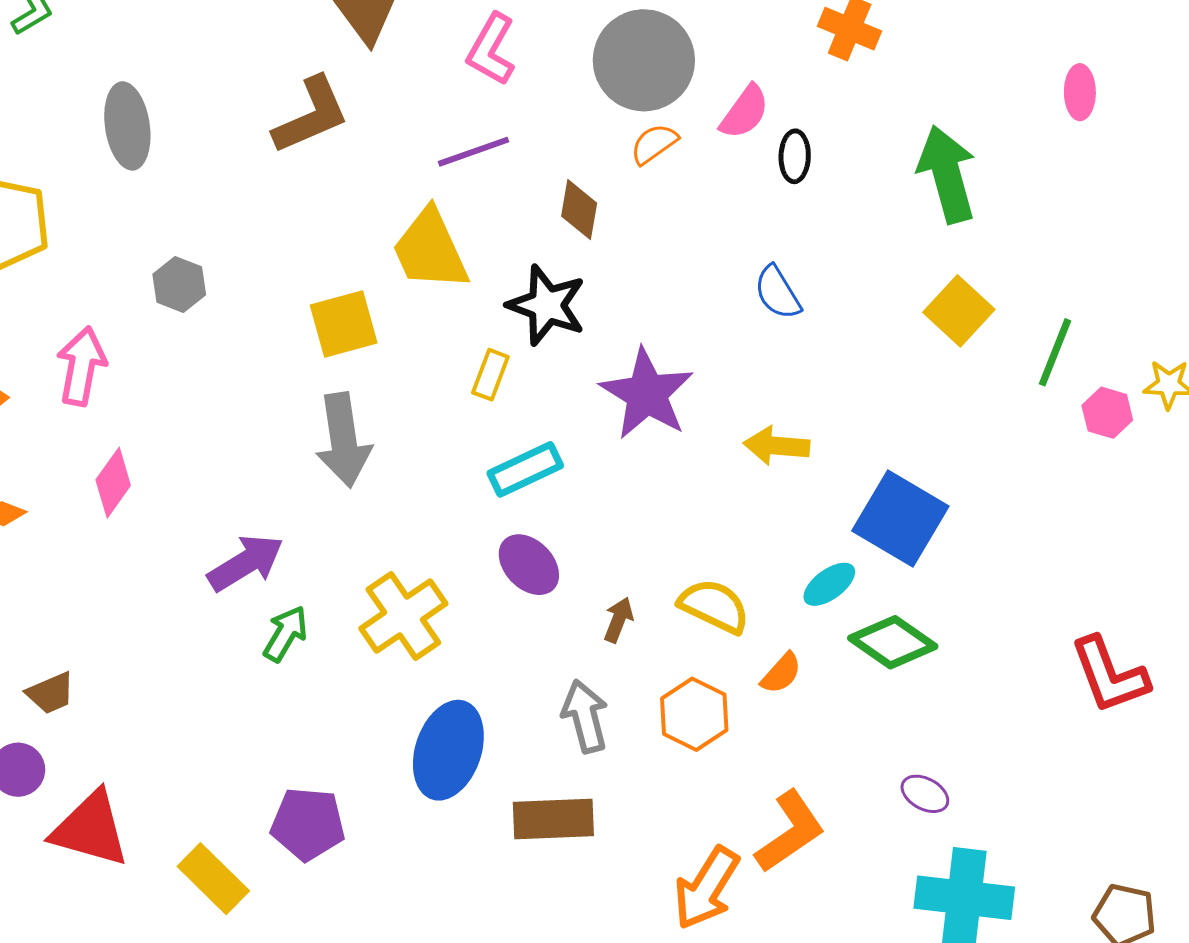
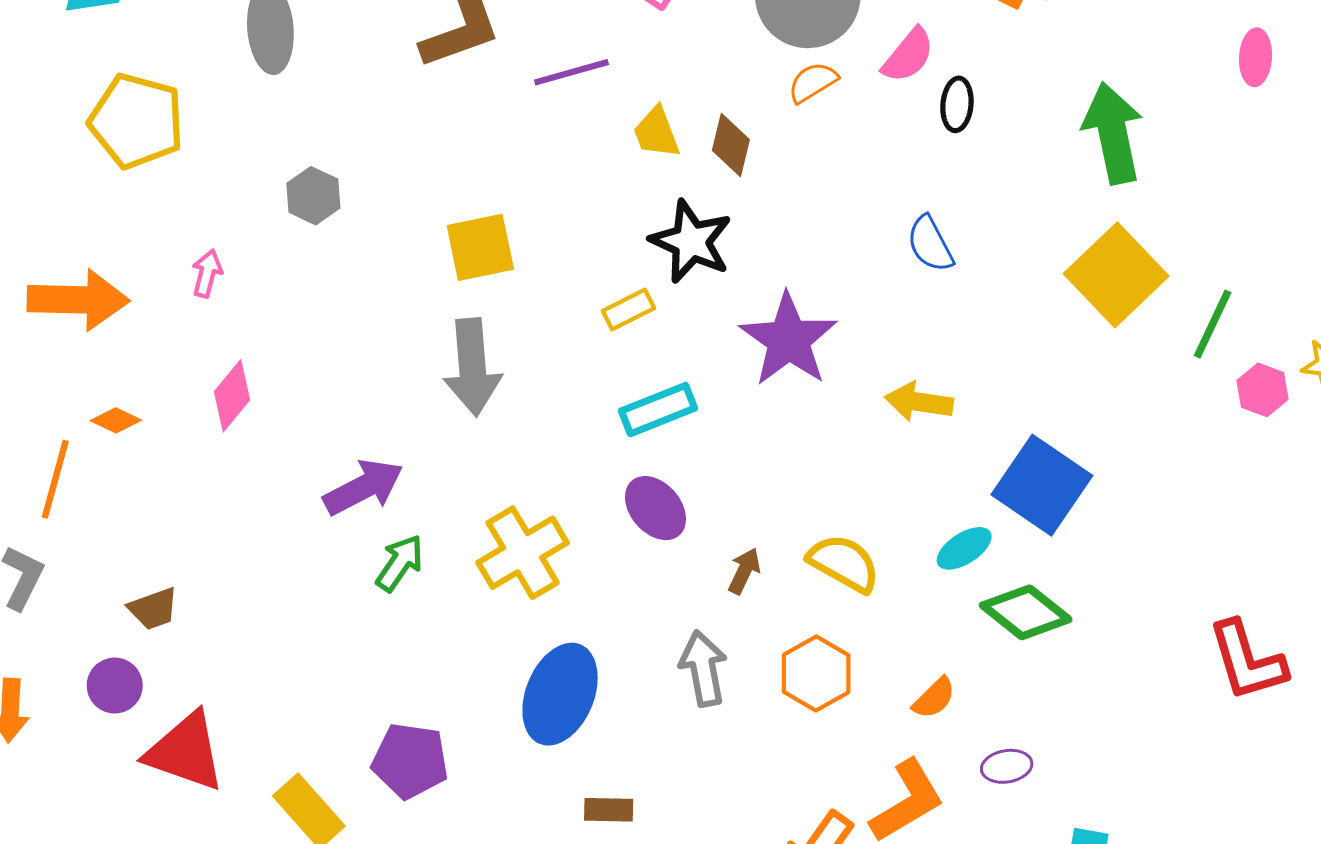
purple line: (474, 152) -> (571, 72), moved
yellow trapezoid: (430, 250) -> (656, 133), moved, size x0.6
yellow square: (959, 311) -> (1116, 275), size x1.4
pink arrow: (81, 366) -> (207, 273), size x0.6
yellow rectangle: (490, 375) -> (628, 310), turned 39
orange semicircle: (781, 673) -> (934, 698), moved
purple ellipse: (925, 794) -> (1007, 766), moved, turned -42
brown rectangle: (553, 819) -> (609, 810), moved, size x0.6

